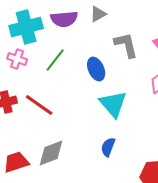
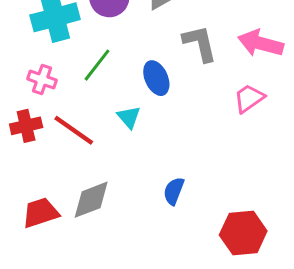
pink cross: (17, 59) -> (42, 80), moved
cyan triangle: (113, 104) -> (129, 117), moved, size x0.6

